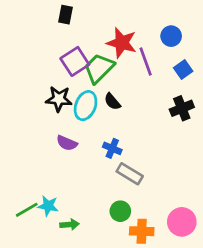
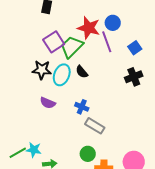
blue circle: (171, 36) -> (113, 23), moved

